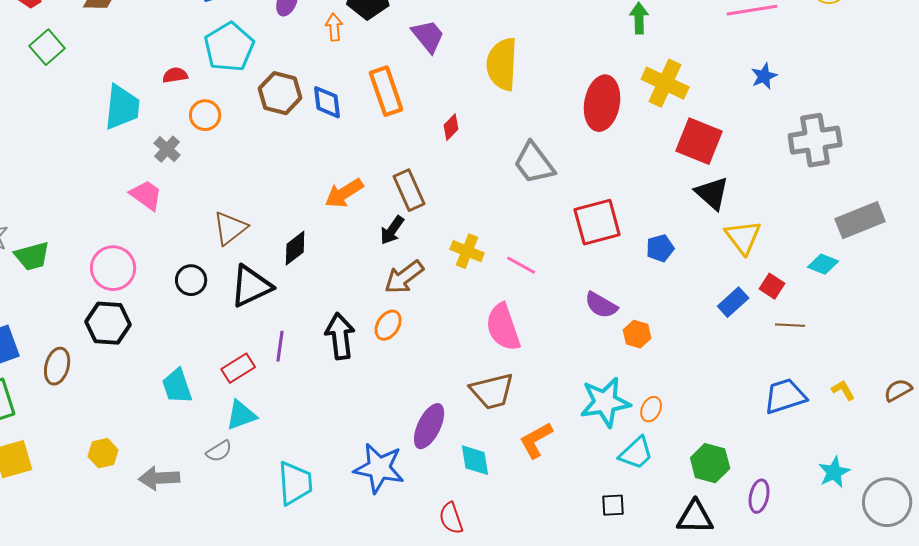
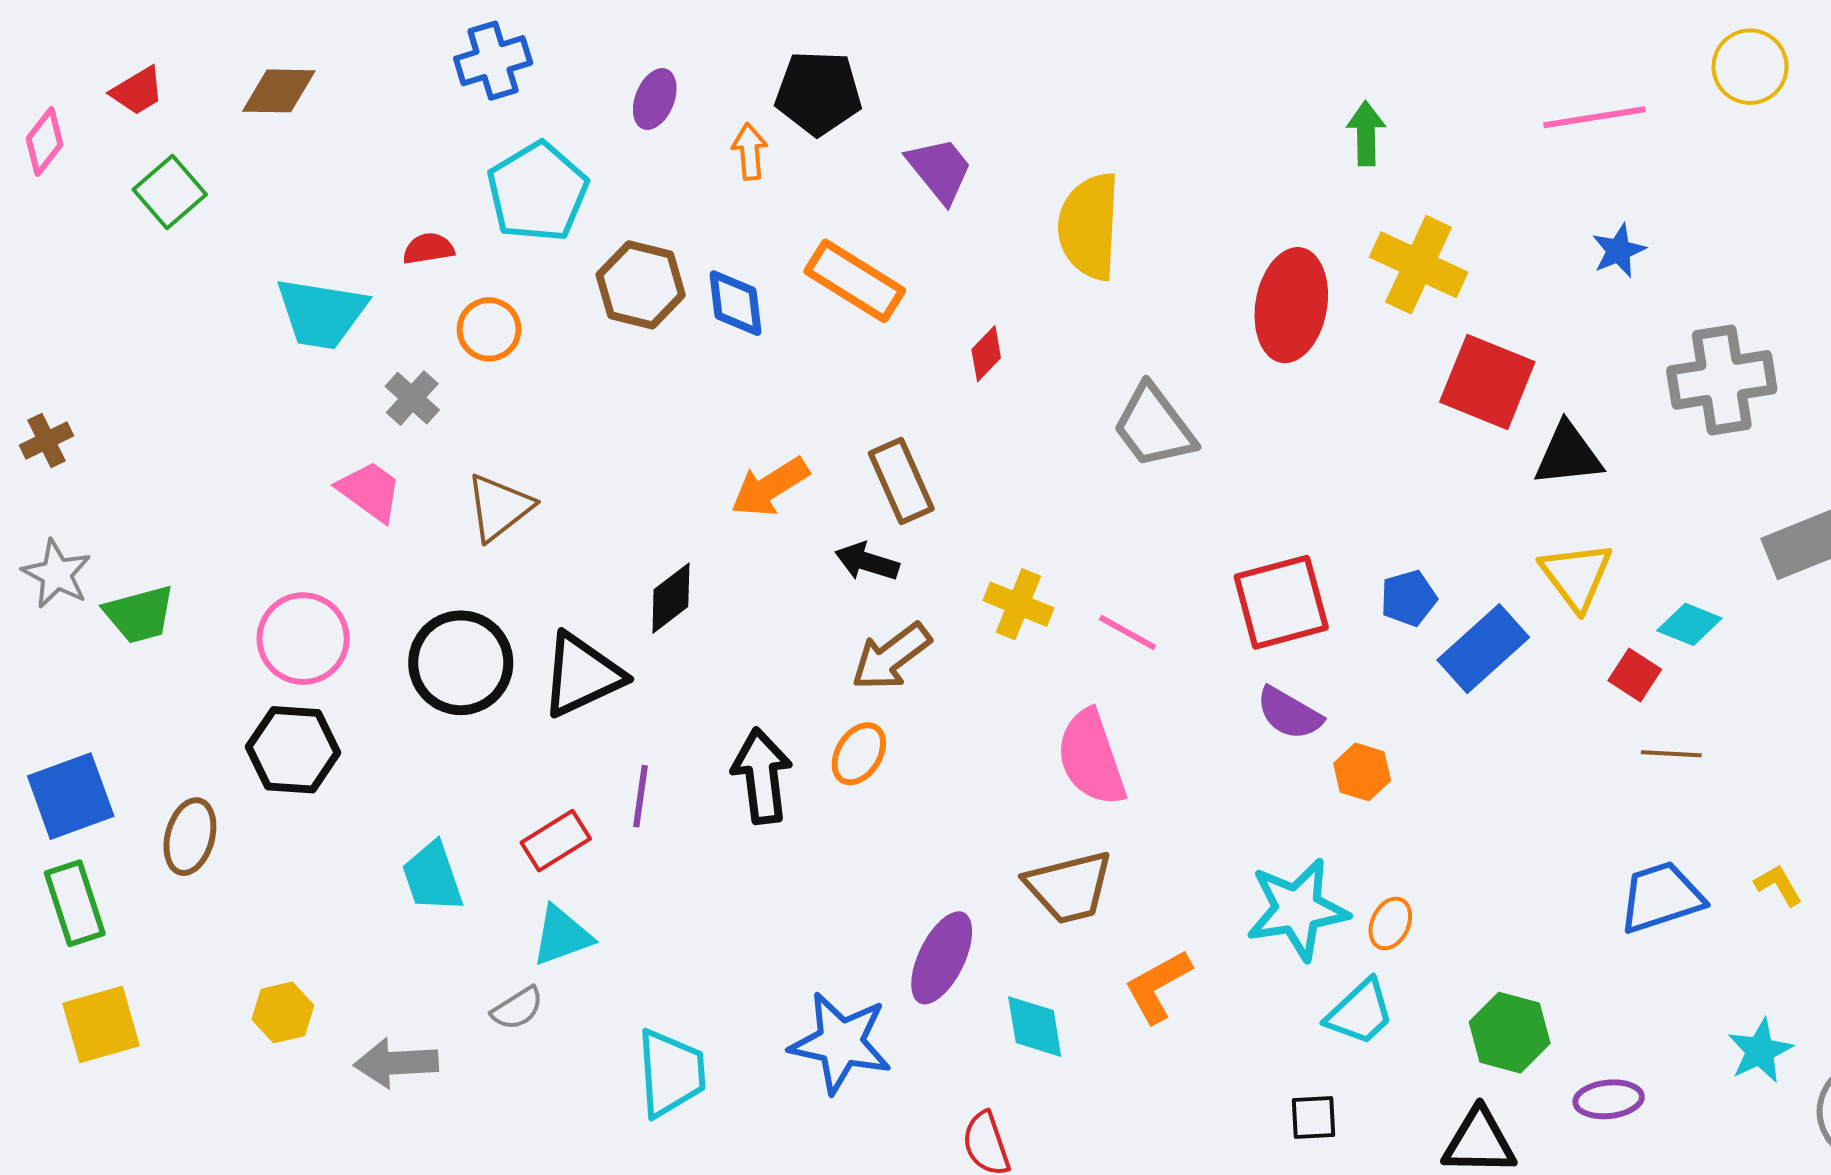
orange rectangle: (386, 91) -> (855, 281), turned -39
cyan trapezoid: (122, 107) -> (321, 313), turned 93
black triangle: (712, 193) -> (1568, 455), moved, turned -48
red square: (597, 222) -> (1281, 602), moved
brown triangle: (230, 228) -> (499, 507), moved
black arrow: (392, 230) -> (867, 562), turned 72
cyan diamond: (823, 264) -> (1689, 624), moved
black circle: (191, 280) -> (461, 663), size x1.6
blue rectangle: (733, 302) -> (1483, 649), moved, size x1.4
purple ellipse: (759, 496) -> (1609, 1099), turned 72

